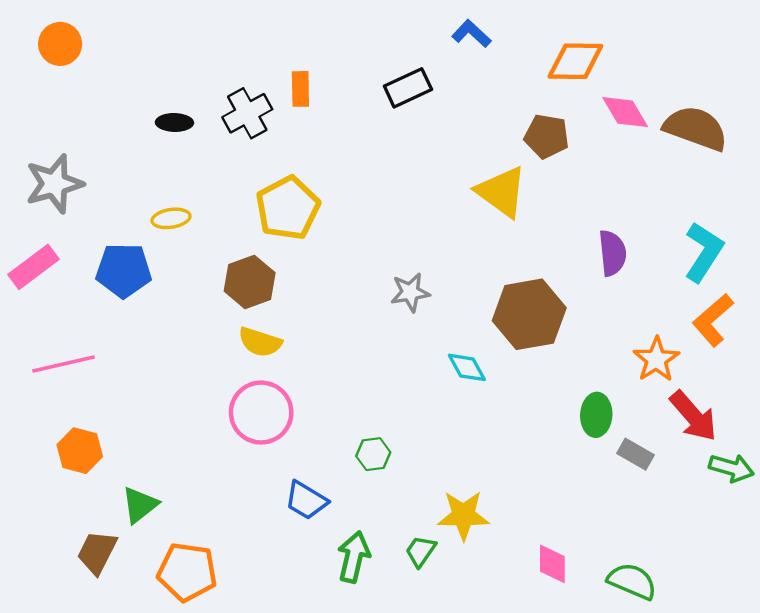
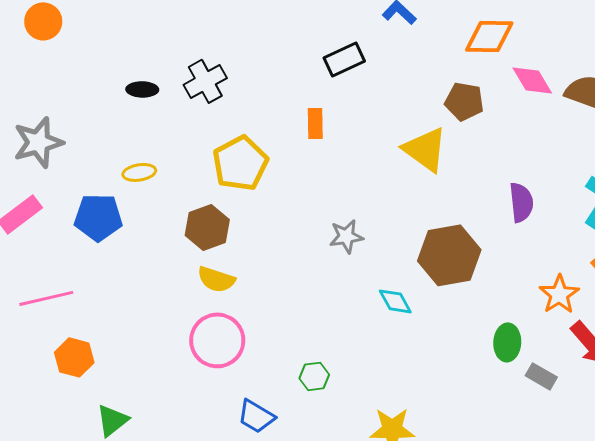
orange rectangle: (300, 89) -> (315, 123), moved
orange hexagon: (80, 451) -> (74, 357), moved

